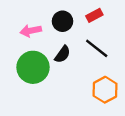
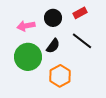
orange hexagon: (105, 90) -> (60, 76), moved

